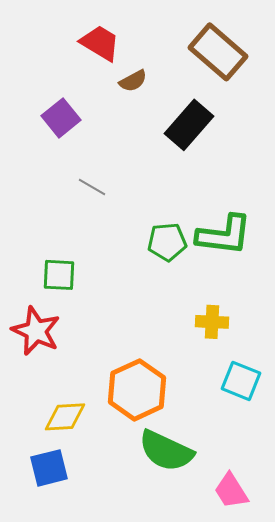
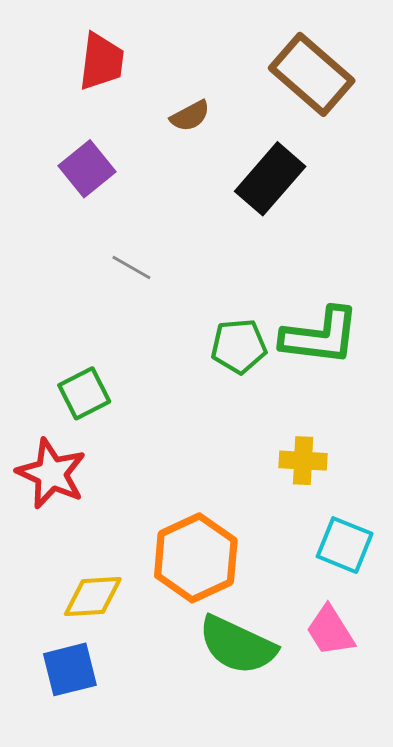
red trapezoid: (100, 43) -> (101, 62), moved, turned 66
green square: (59, 275) -> (84, 393), turned -30
pink trapezoid: (231, 491) -> (330, 631), moved

